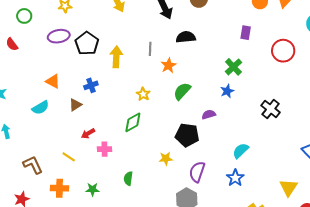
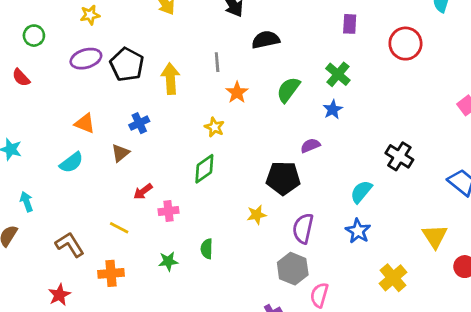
orange star: (168, 65) -> (237, 92), moved
green semicircle: (182, 91) -> (288, 90), moved
black cross: (271, 109) -> (399, 156), moved
green star: (92, 189) -> (168, 261), moved

